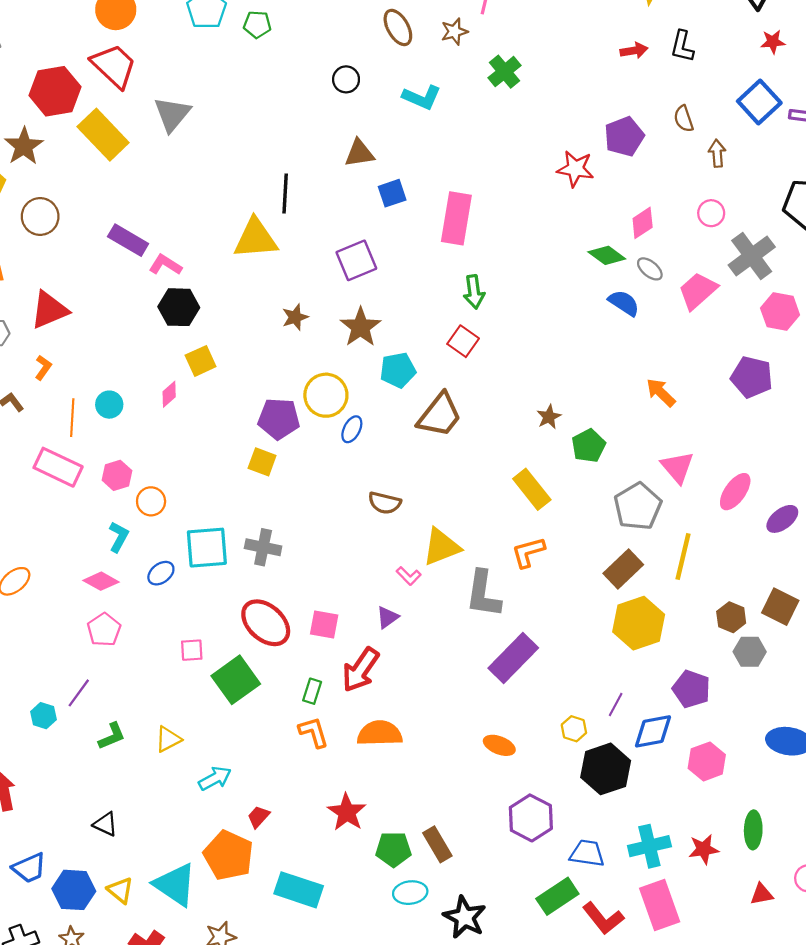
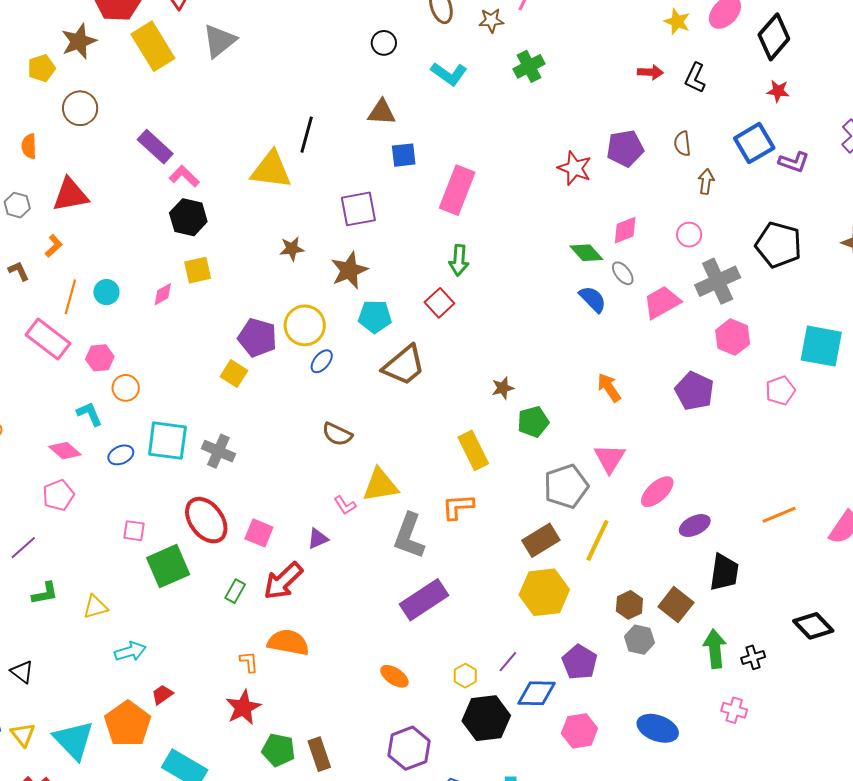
cyan L-shape: (119, 537) -> (89, 414), turned -64
orange L-shape: (314, 732) -> (249, 662), moved, size x0.7

